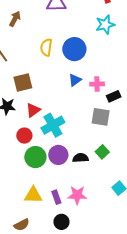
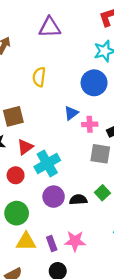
blue circle: (74, 49) -> (94, 83), moved
pink cross: (97, 84) -> (90, 124), moved
green circle: (35, 157) -> (17, 213), moved

